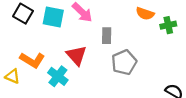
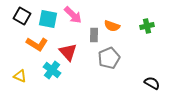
orange semicircle: (145, 14) -> (112, 26), moved
orange L-shape: (32, 60) -> (37, 44), moved
yellow triangle: (13, 76) -> (20, 76), moved

